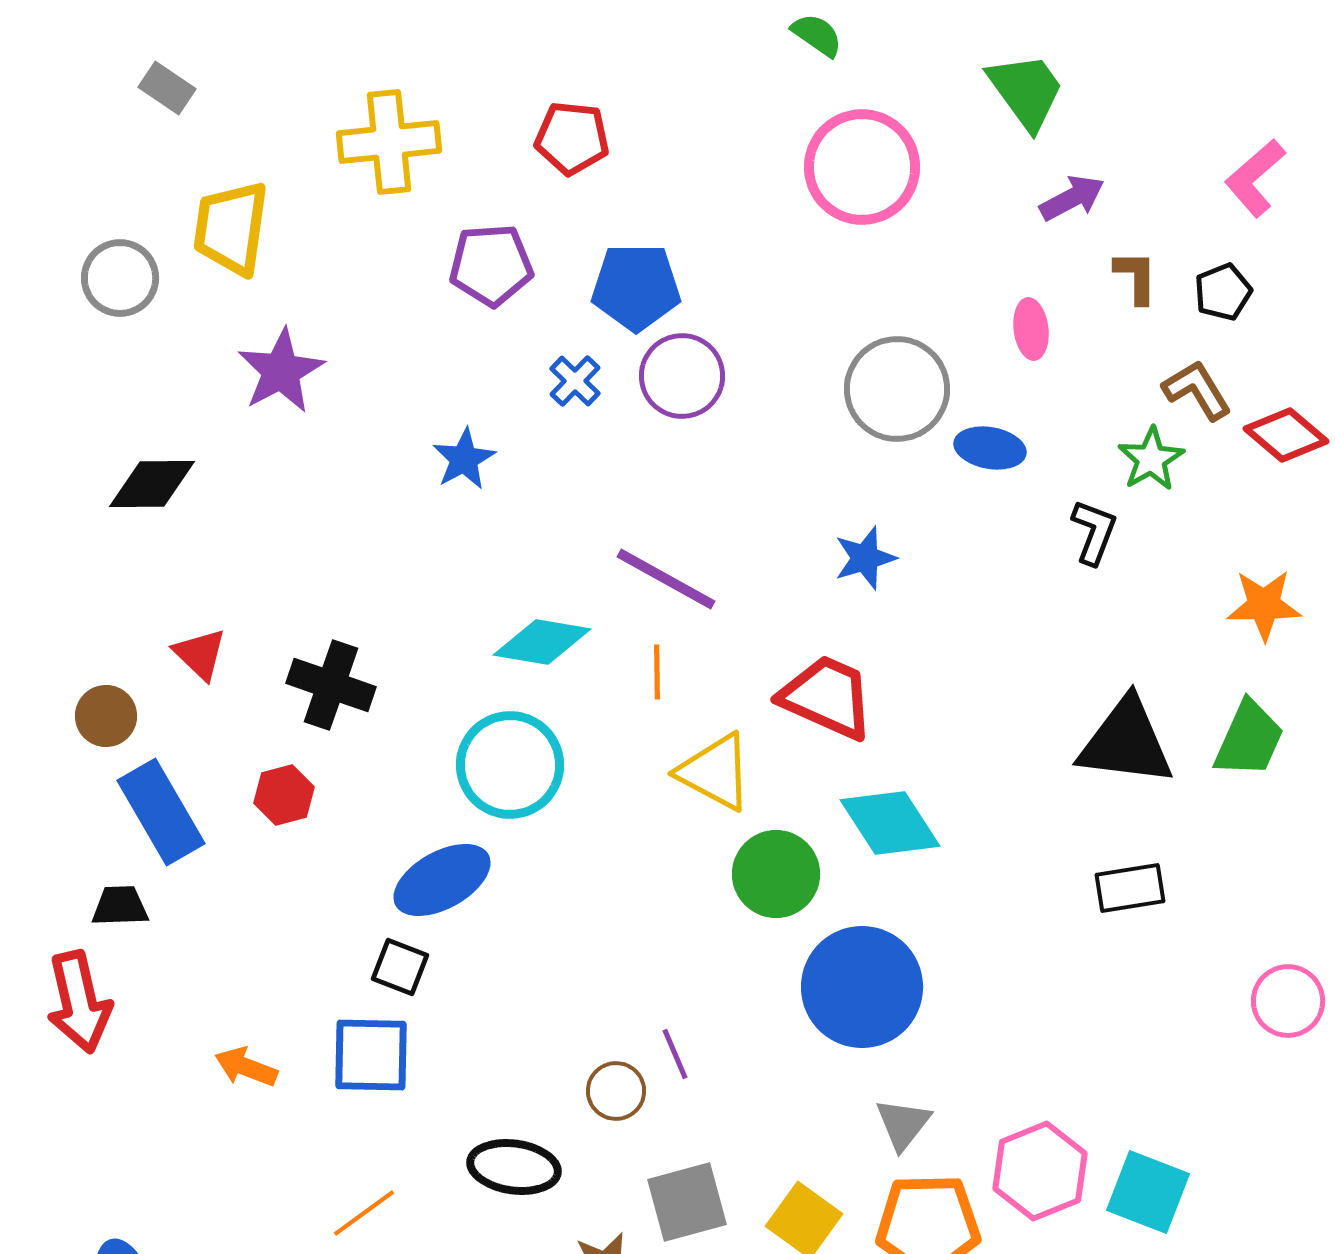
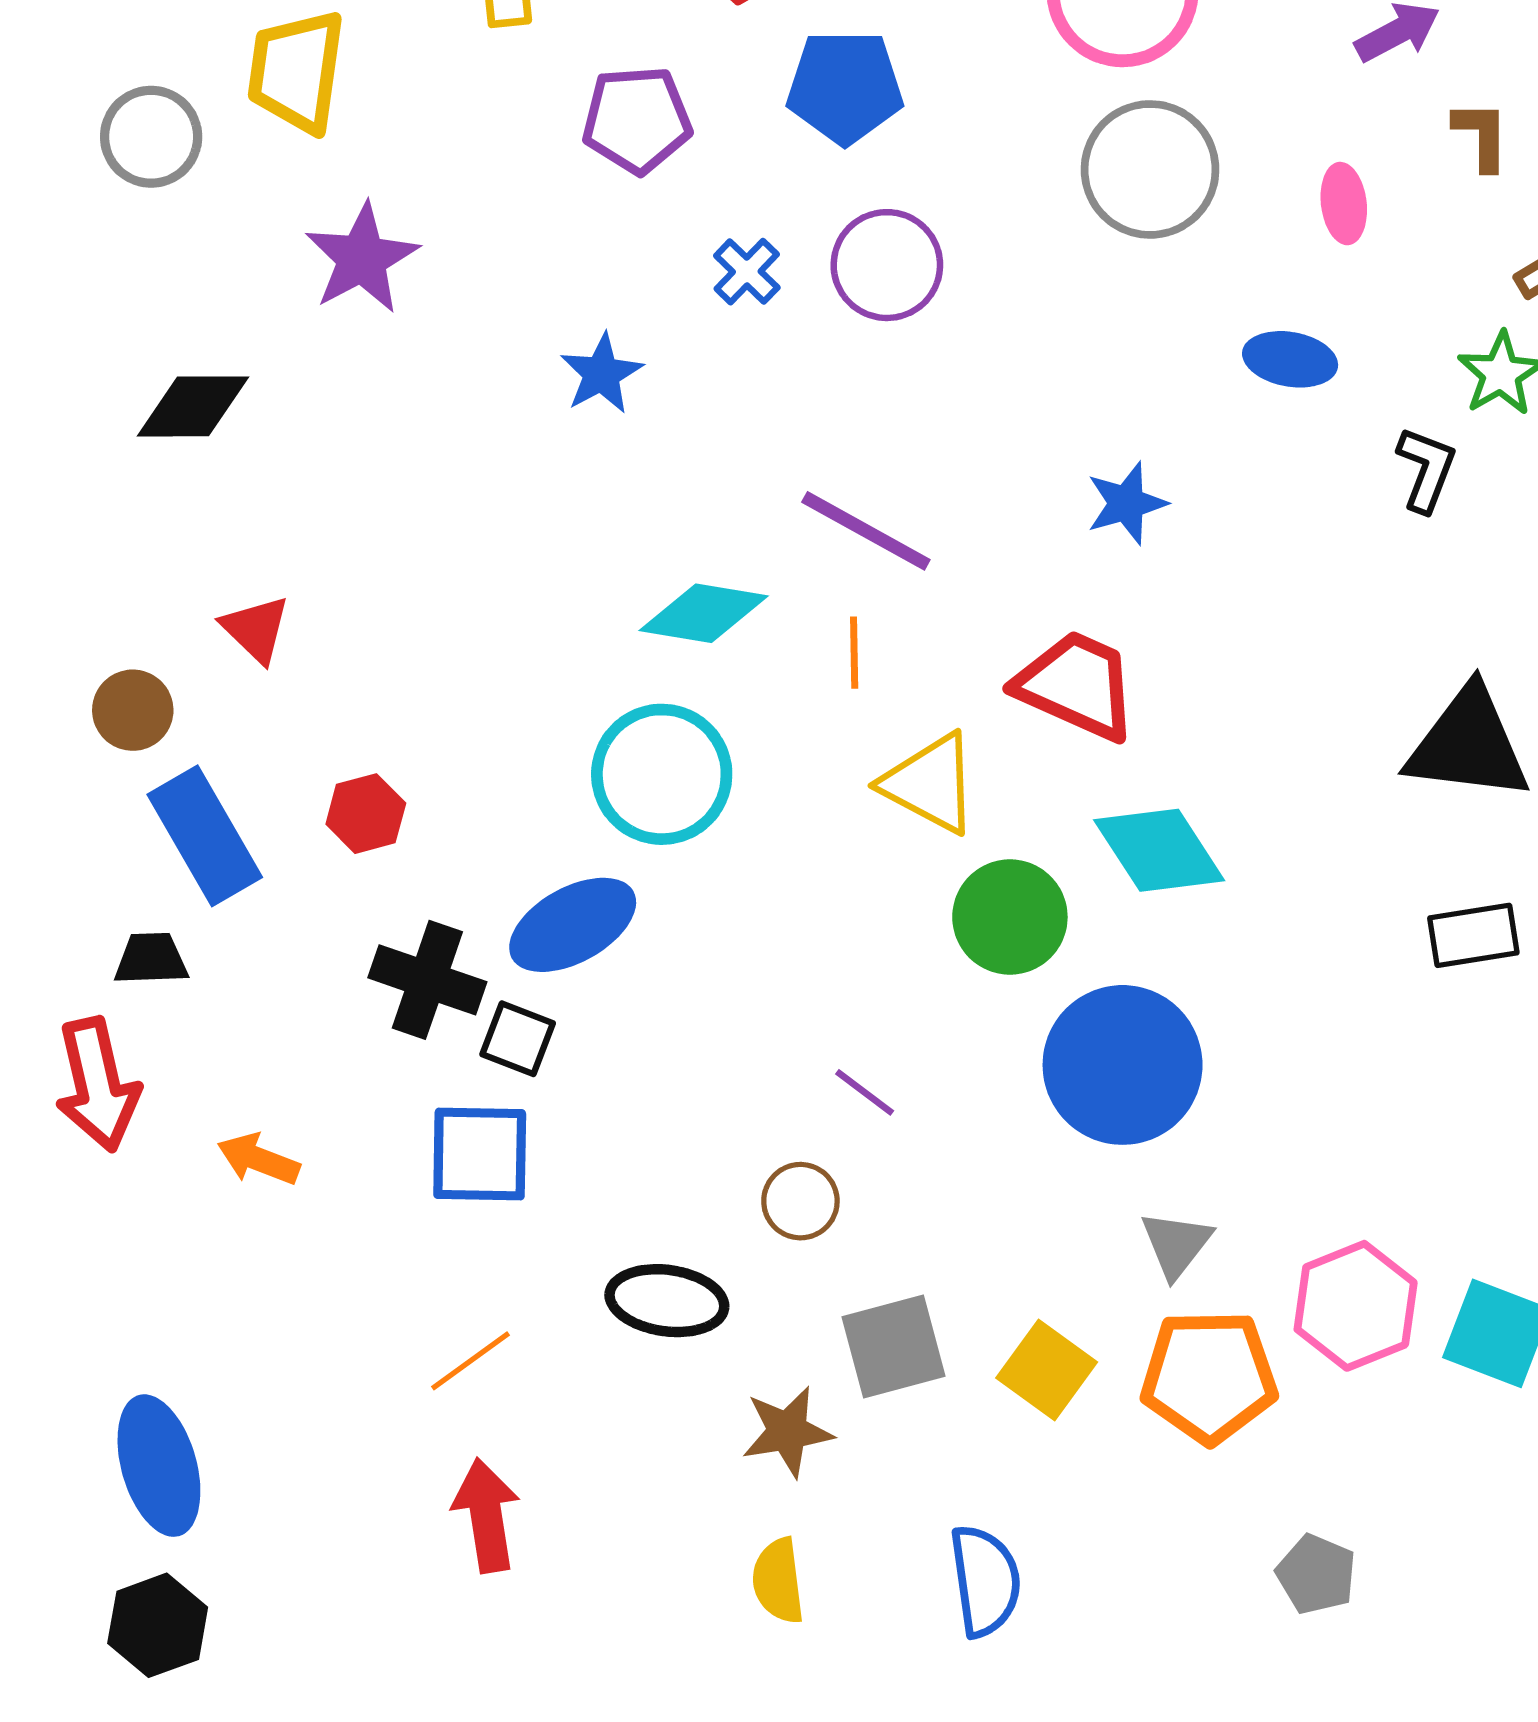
blue pentagon: (636, 287) -> (845, 87), moved
gray circle: (897, 389) -> (1150, 169), moved
black cross: (331, 685) -> (427, 980), moved
purple line: (675, 1054) -> (865, 1092), moved, turned -30
orange arrow: (246, 1067) -> (258, 1159), moved

